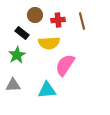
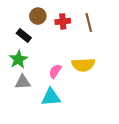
yellow semicircle: (49, 43) -> (83, 65), moved
pink semicircle: (65, 65) -> (55, 71), moved, size x0.6
gray triangle: (13, 85) -> (23, 82), moved

